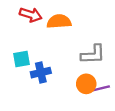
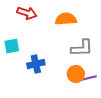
orange semicircle: (59, 21) -> (66, 19), moved
cyan square: (22, 59) -> (12, 46), moved

